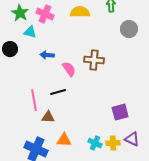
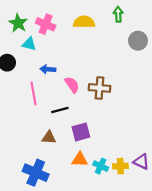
brown cross: (94, 60) -> (99, 88), moved
pink line: (34, 100) -> (34, 93), moved
purple square: (120, 112) -> (81, 132), moved
orange triangle: (64, 140) -> (80, 159), moved

